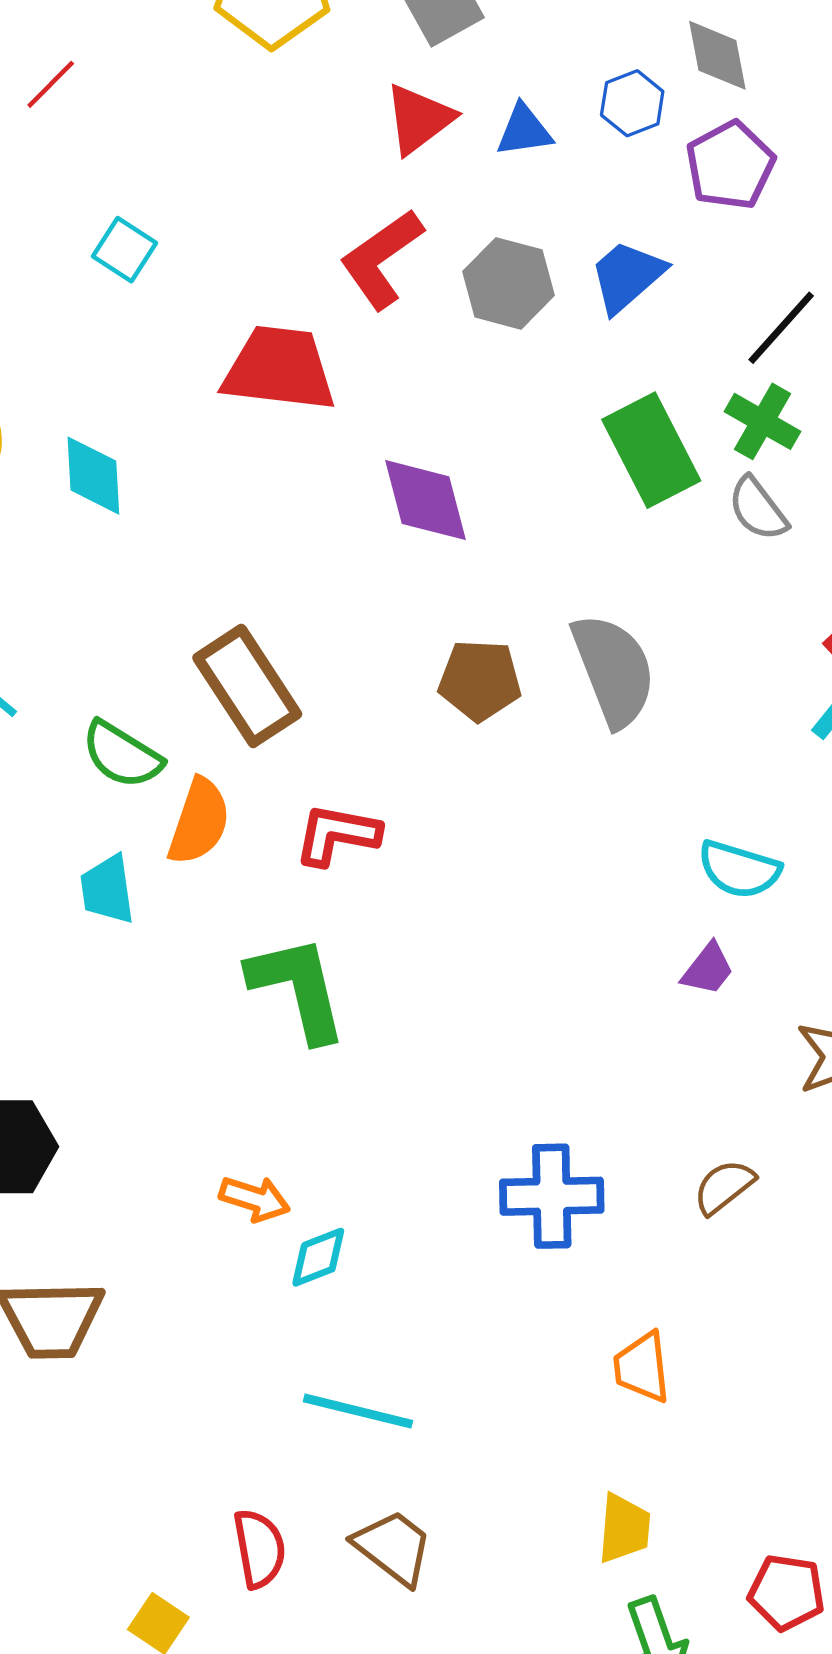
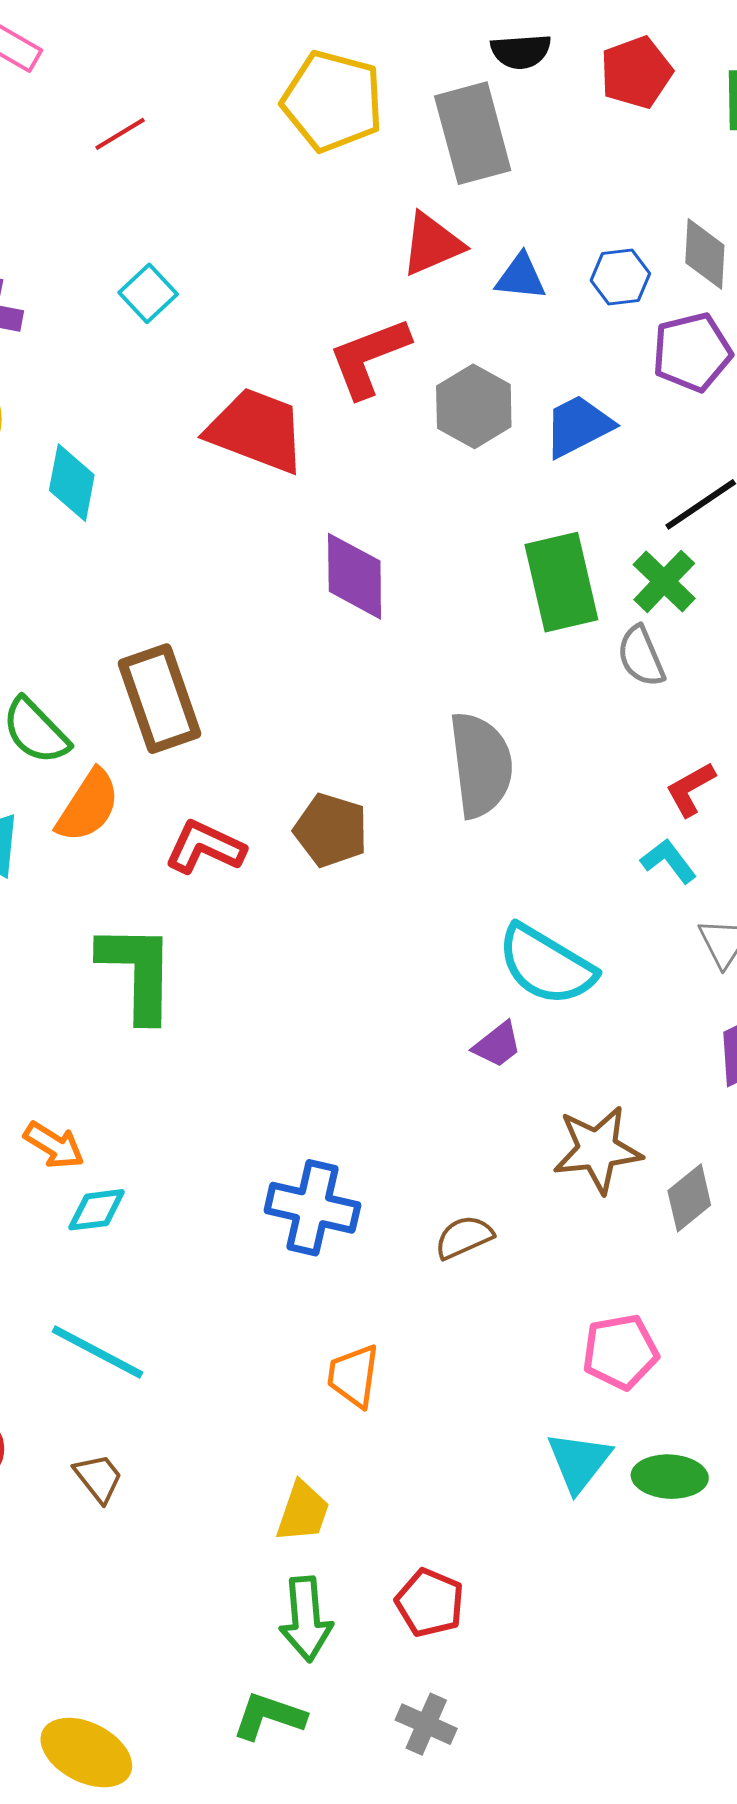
brown pentagon: (480, 680) -> (331, 830), moved
cyan semicircle: (739, 869) -> (546, 965), size x1.4
brown trapezoid: (393, 1547) -> (98, 1478), size x0.7

